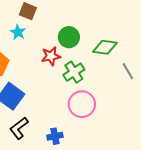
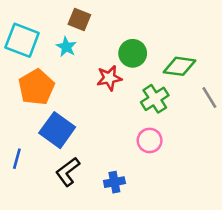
green cross: (74, 72) -> (155, 99), moved
pink circle: (82, 104) -> (150, 140), size x0.7

